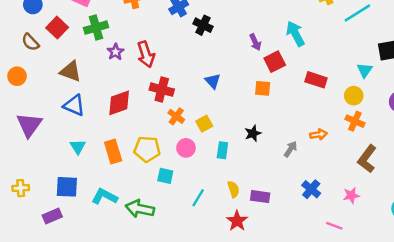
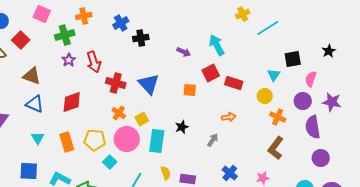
black cross: (203, 25) -> (141, 38), turned -35
green cross: (96, 28) -> (65, 35), moved
purple arrow: (255, 42) -> (184, 52), turned -40
red square: (275, 62) -> (211, 73), moved
blue triangle: (213, 81) -> (149, 84), size x1.6
red cross: (162, 90) -> (116, 83), moved
orange cross: (355, 121) -> (278, 117), moved
orange arrow: (318, 135) -> (229, 117), moved
pink circle: (186, 148) -> (127, 139), size x1.6
cyan rectangle: (222, 150) -> (157, 141), size x1.6
cyan square: (165, 176) -> (110, 162), turned 32

